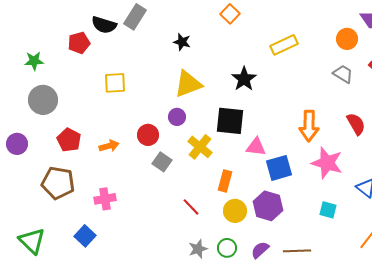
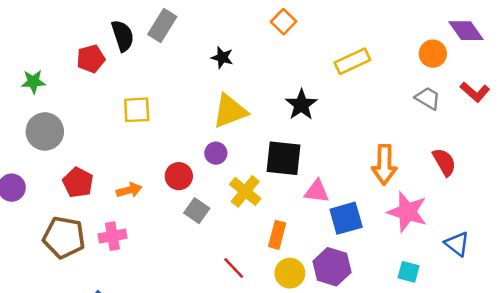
black semicircle: (104, 25) -> (123, 36), turned -125
pink cross: (105, 199) -> (112, 236), moved

